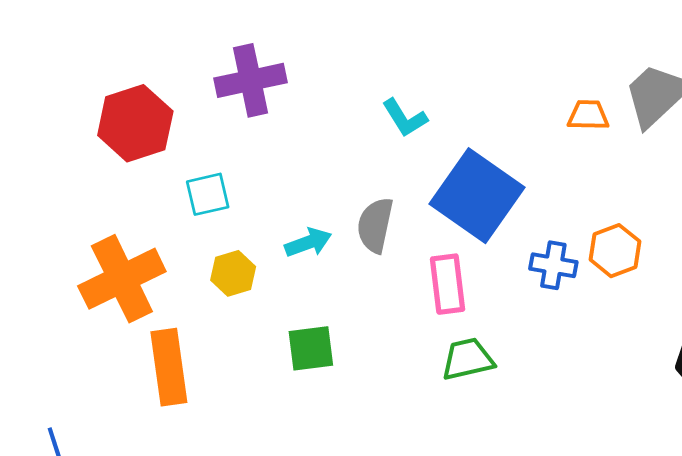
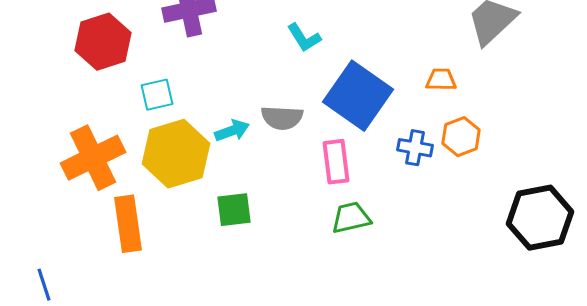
orange trapezoid: (588, 115) -> (441, 80), moved
gray semicircle: (375, 225) -> (282, 118), turned -99
yellow hexagon: (233, 273) -> (176, 154), size x2.0

